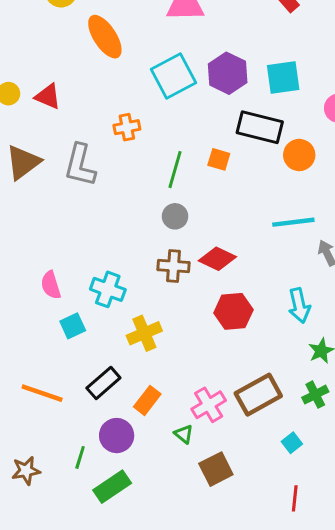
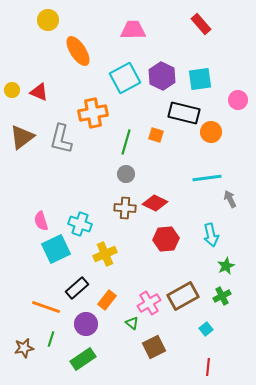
orange cross: (127, 127) -> (93, 113), size x1.6
cyan square: (73, 326) -> (56, 249), size x1.6
orange line: (42, 393) -> (46, 307), moved
green line: (80, 457) -> (51, 339), moved

